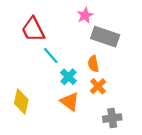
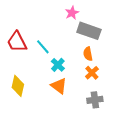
red trapezoid: (33, 30) -> (17, 42), moved
orange semicircle: (93, 64) -> (88, 54), moved
orange cross: (98, 86) -> (92, 73), moved

